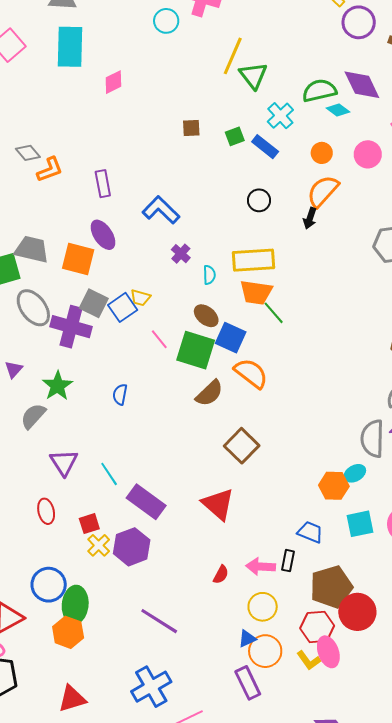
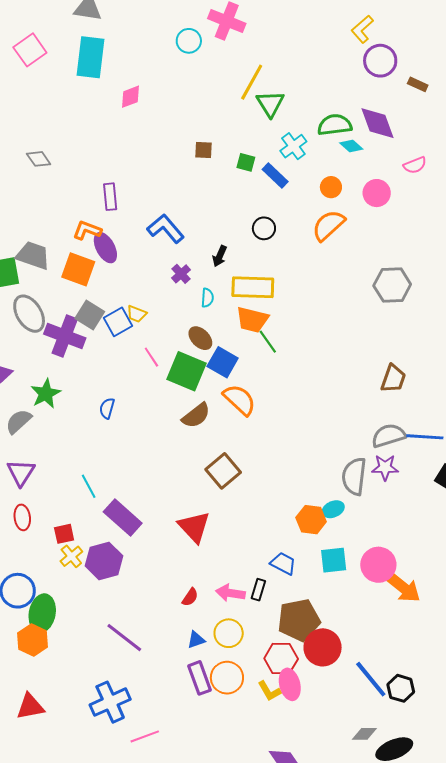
green square: (235, 136) -> (246, 162), turned 30
orange L-shape: (50, 170) -> (87, 230), moved, turned -144
black arrow: (310, 218) -> (220, 256), moved
purple triangle: (64, 462) -> (21, 473), moved
blue triangle: (247, 639) -> (196, 640), moved
purple rectangle: (248, 683) -> (200, 678), moved

